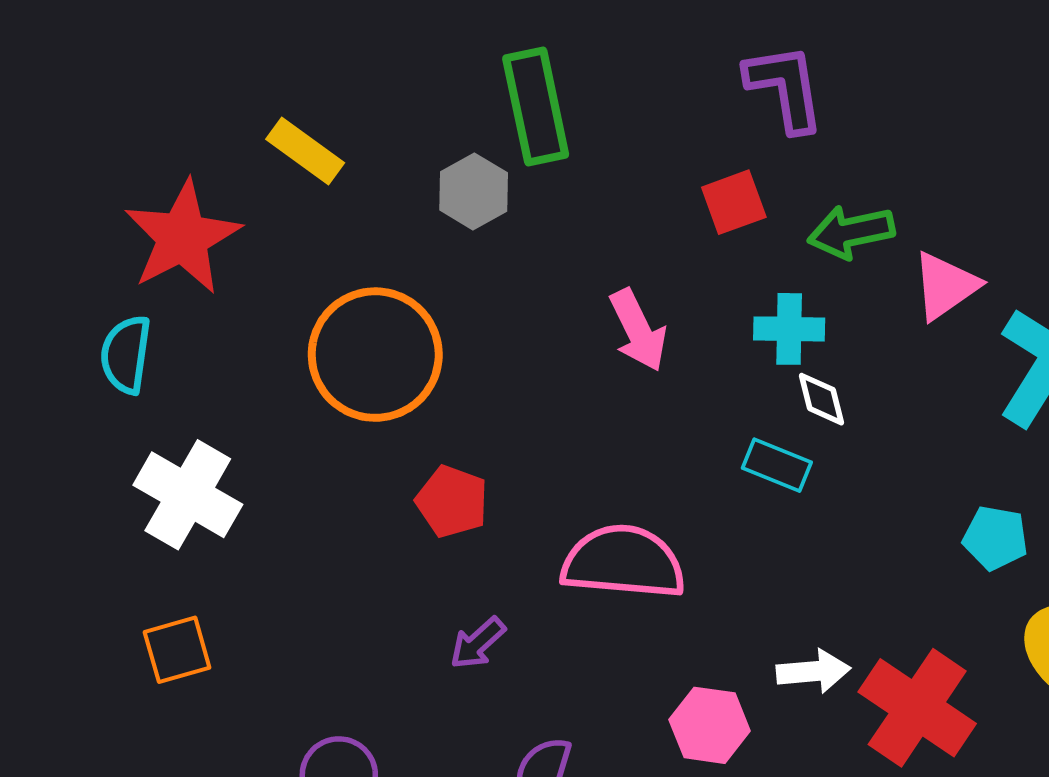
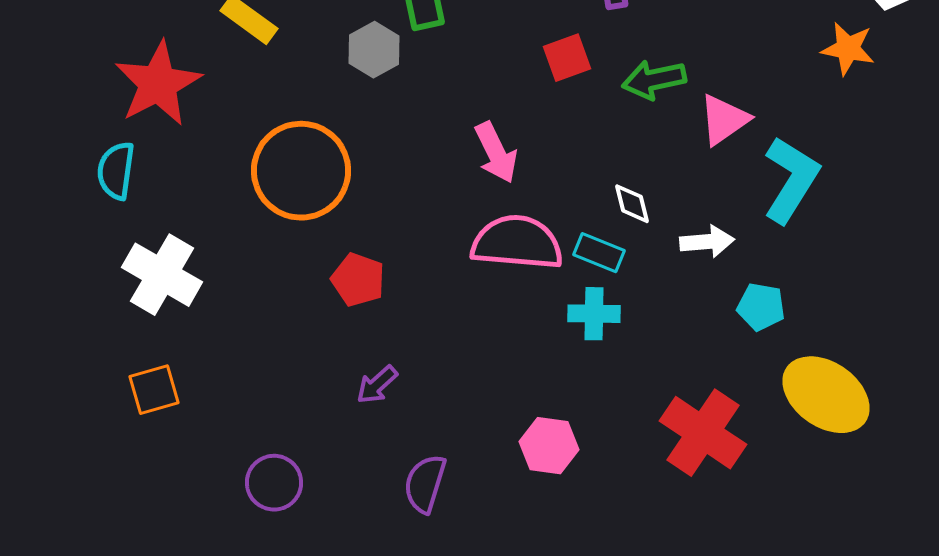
cyan cross: (789, 329) -> (594, 314), moved
pink semicircle: (623, 562) -> (517, 243), moved
white arrow: (813, 671) -> (707, 242), moved

